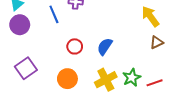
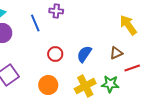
brown triangle: (157, 42) -> (116, 53), moved
green star: (132, 78) -> (110, 84), turned 30
red line: (155, 83) -> (132, 68), moved

